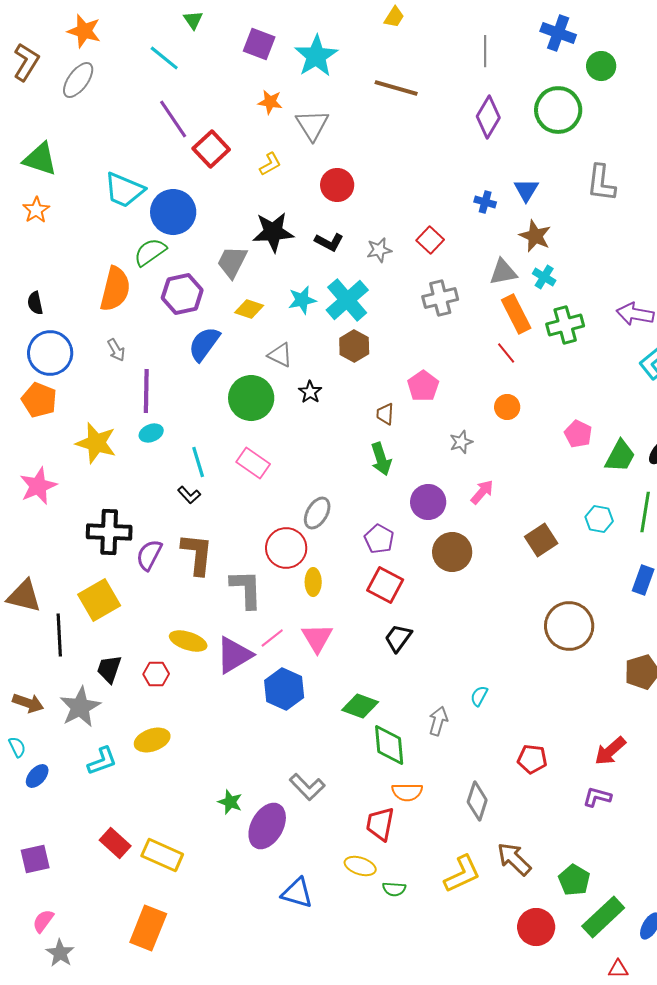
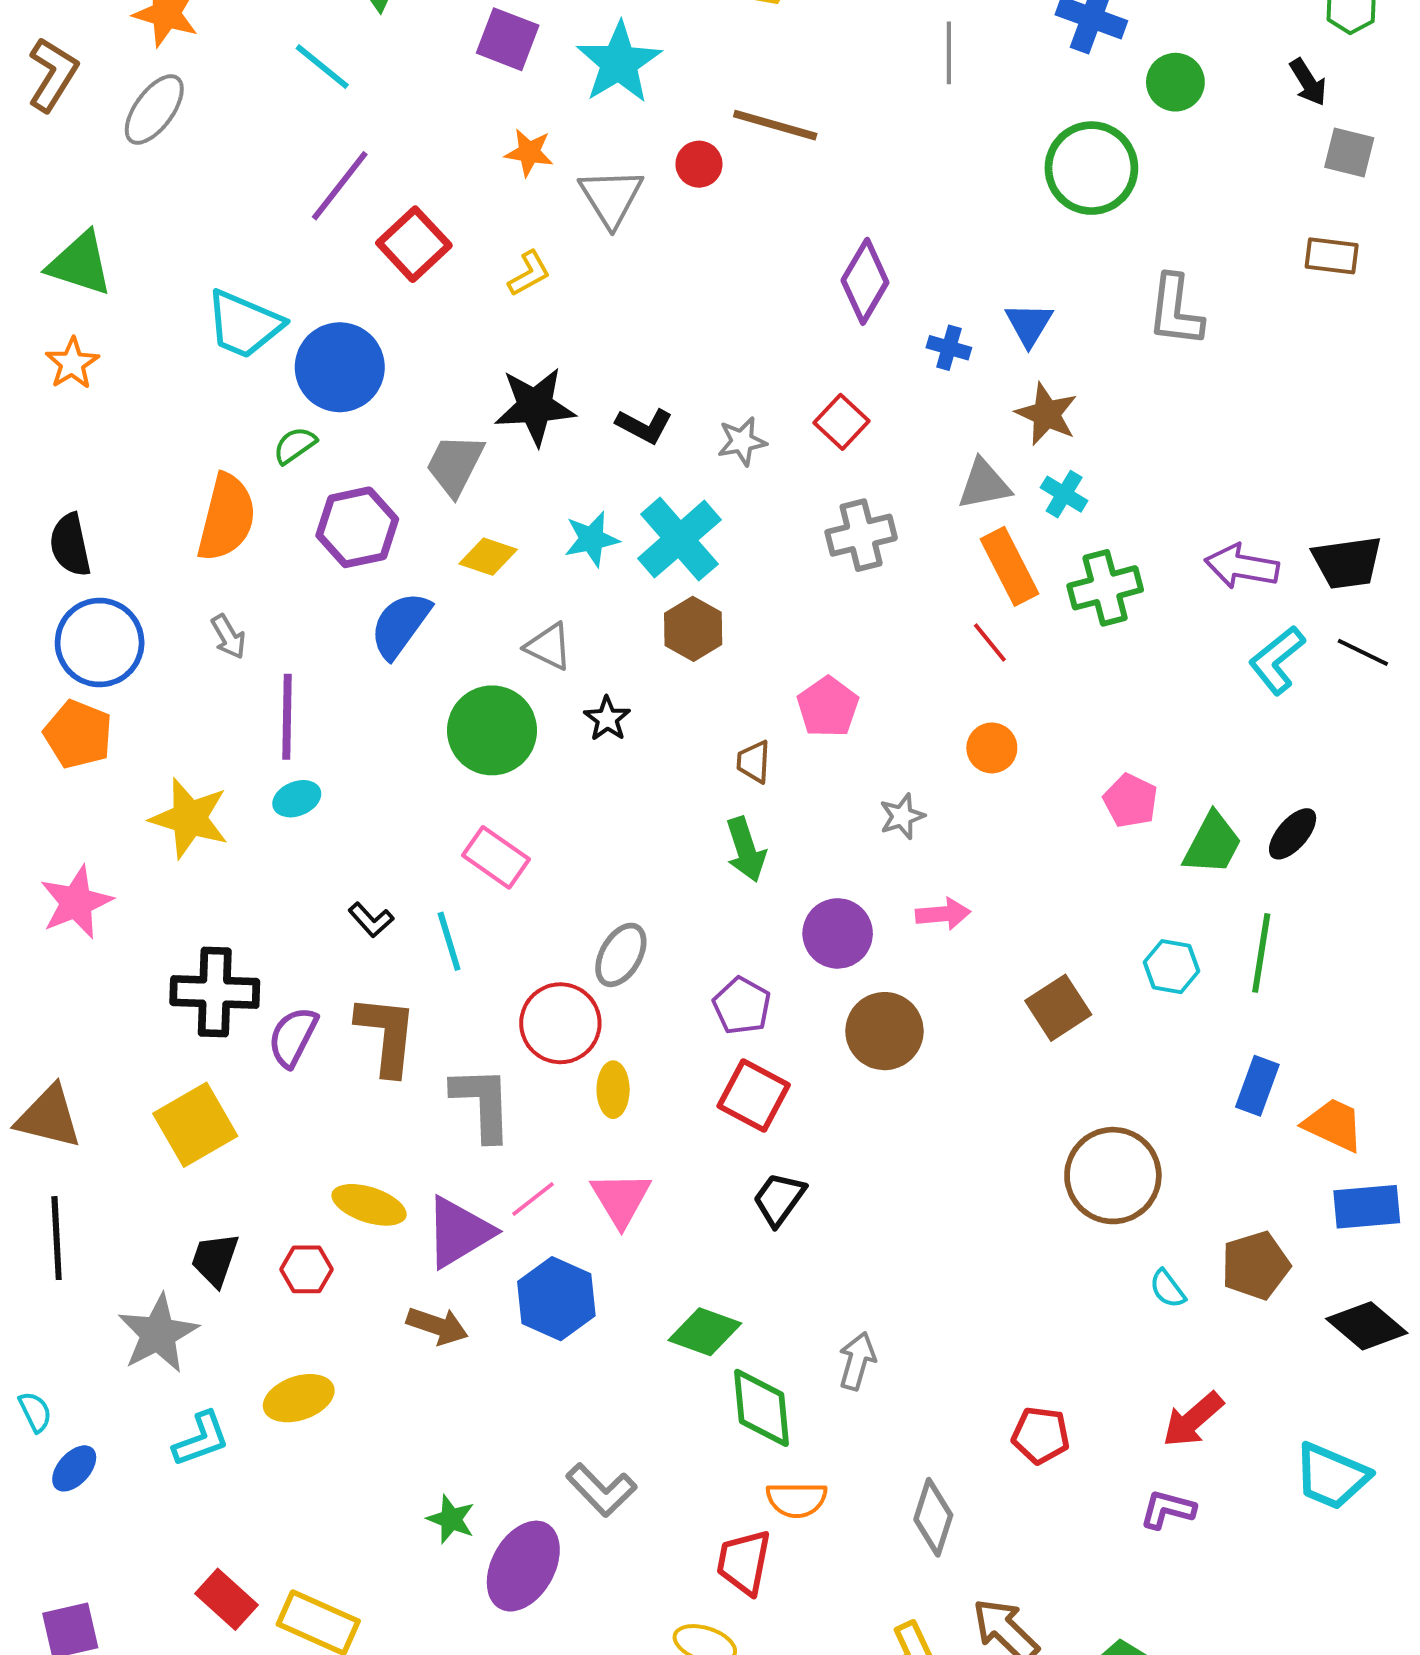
purple diamond: (488, 117) -> (865, 281), moved
purple line: (173, 119) -> (340, 186), turned 72
red circle: (337, 185) -> (699, 164), moved, size x0.7
green semicircle: (150, 252) -> (295, 445), size x0.7
black semicircle: (35, 303) -> (70, 545), size x1.4
cyan line: (198, 462) -> (449, 941), moved
pink arrow: (482, 492) -> (943, 914), turned 44
black line: (59, 635) -> (57, 1238), moved
cyan semicircle: (479, 696) -> (1168, 1289), moved, turned -65
brown arrow: (28, 703) -> (437, 1326), moved

